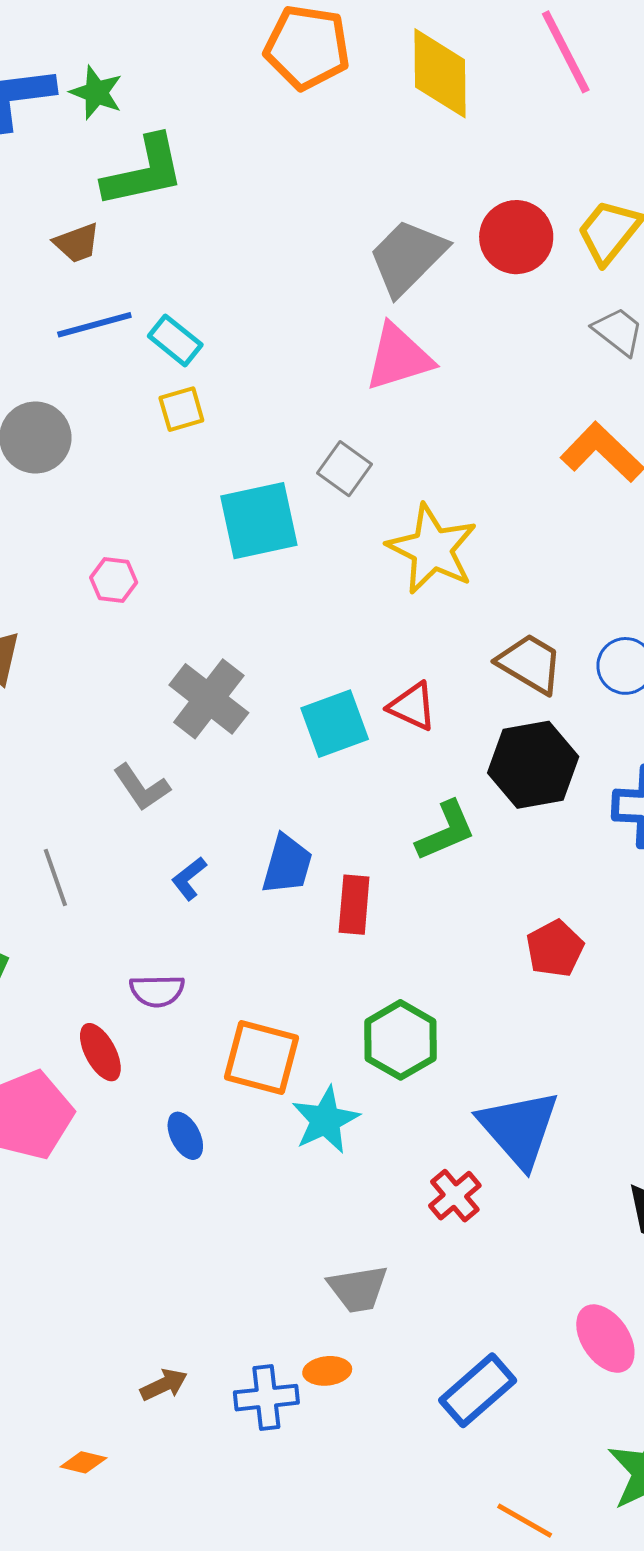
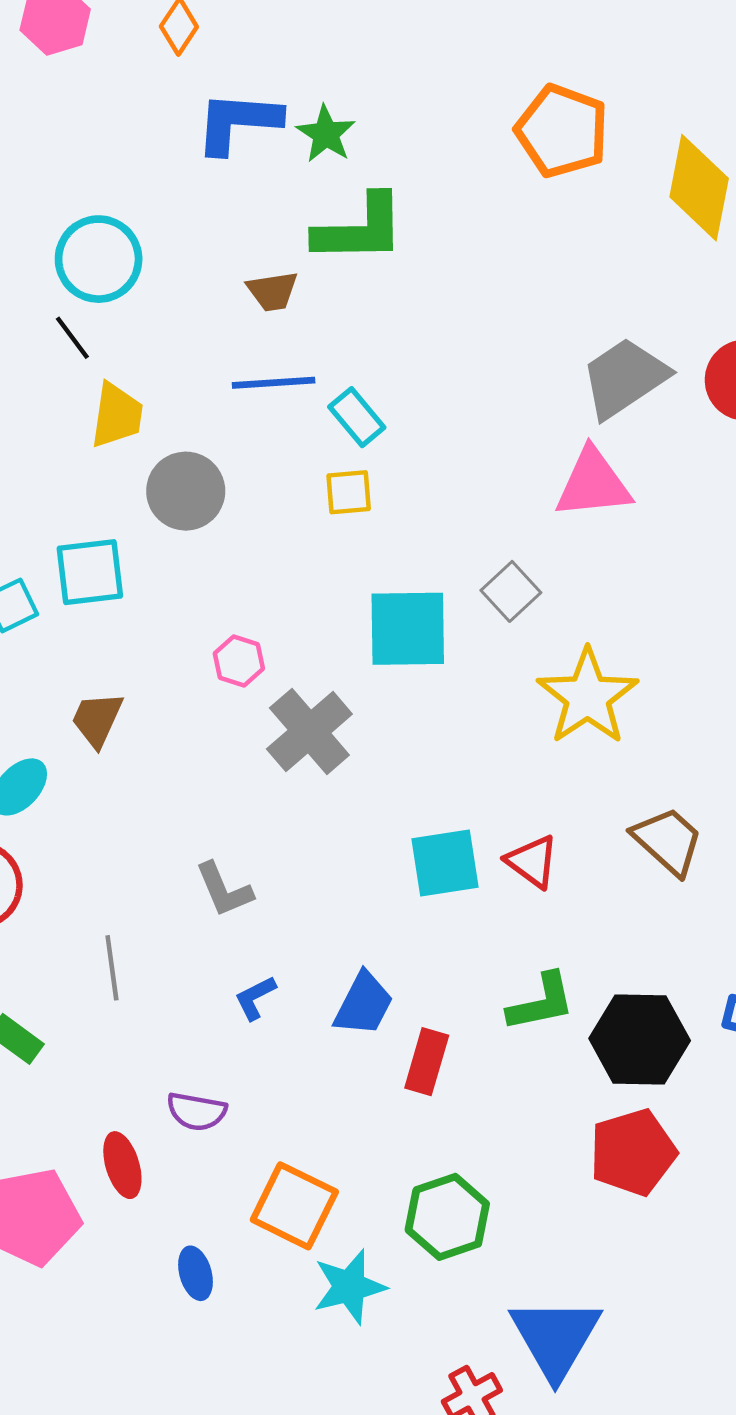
gray cross: (209, 699) -> (309, 731), moved
black hexagon: (533, 765) -> (640, 1039), moved
red pentagon: (555, 949) -> (633, 1152), size x1.4

